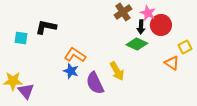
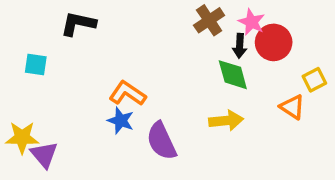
black L-shape: (46, 27) -> (78, 24), moved
green diamond: (137, 44) -> (233, 75), turned 50
yellow arrow: (117, 71) -> (226, 121), moved, turned -66

